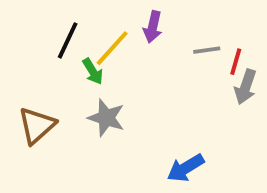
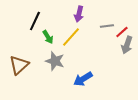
yellow line: (112, 48) -> (71, 37), moved
red line: (236, 62) -> (122, 32), turned 32
blue arrow: (186, 168) -> (83, 79), moved

